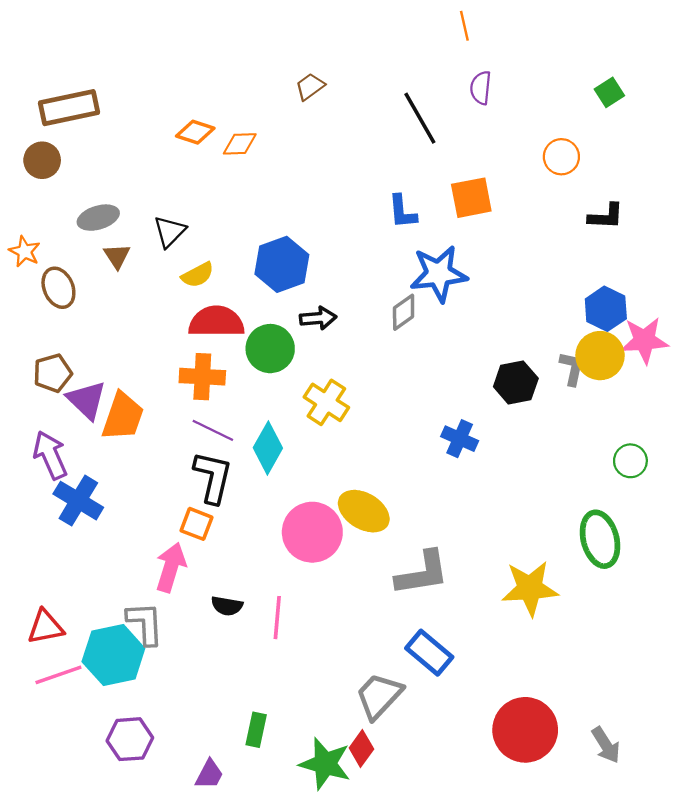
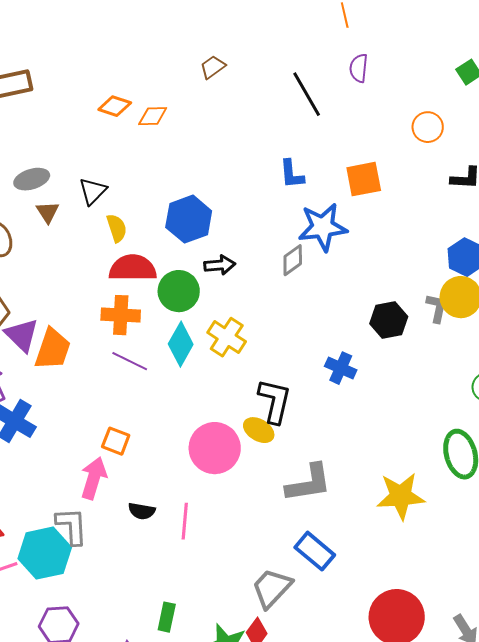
orange square: (471, 198) -> (364, 179), moved
yellow semicircle: (198, 275) -> (117, 228), turned -80
cyan diamond: (268, 448) -> (181, 344), moved
black L-shape: (213, 477) -> (275, 401), moved
yellow ellipse: (364, 511) -> (259, 430), size x0.7

